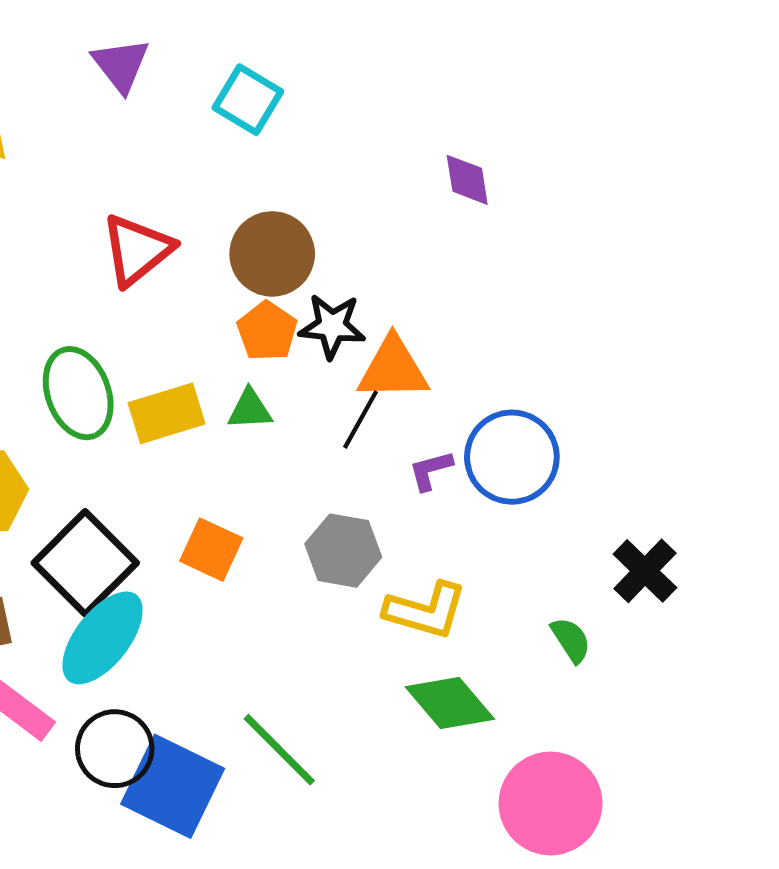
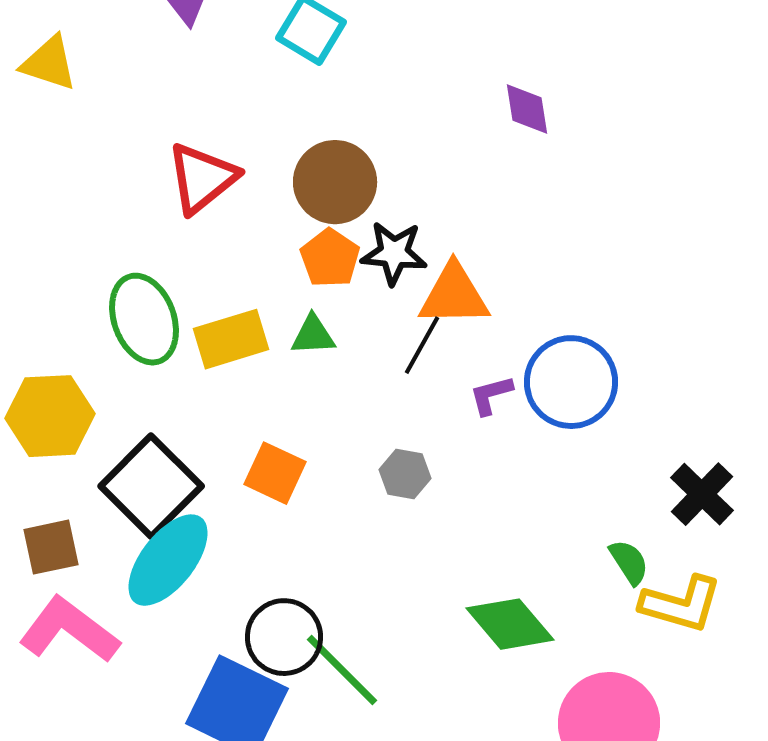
gray hexagon: (343, 551) -> (405, 474), size x0.7
yellow L-shape: (426, 610) -> (681, 604), moved
black circle: (115, 749) -> (284, 637), moved

